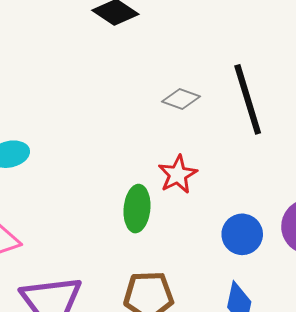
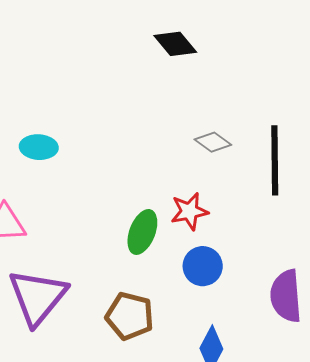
blue circle: (242, 234) -> (203, 266), moved

